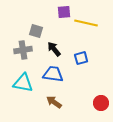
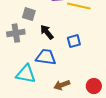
cyan triangle: (23, 83) -> (26, 74), moved
brown arrow: (54, 102) -> (62, 85), moved, turned -56

